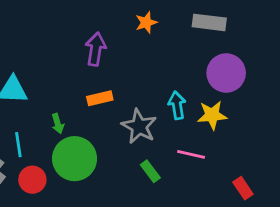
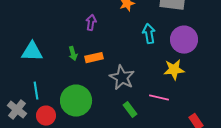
purple arrow: (96, 49) -> (91, 23), size x0.7
cyan arrow: (177, 105) -> (149, 34), moved
green arrow: (58, 124) -> (73, 54), moved

